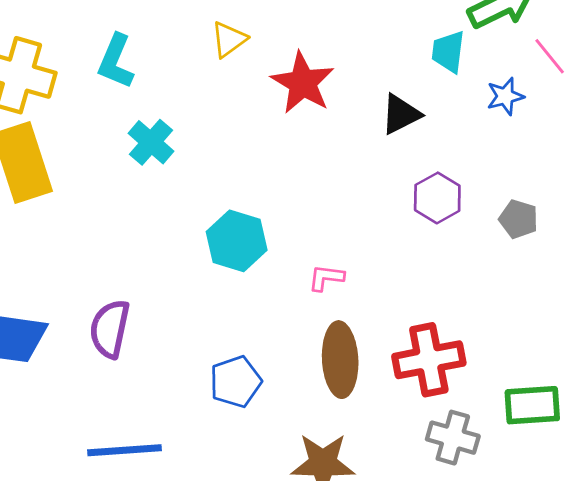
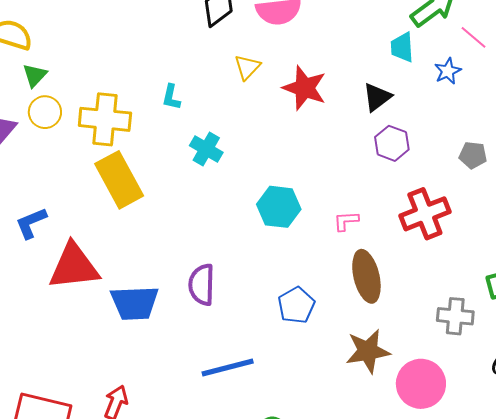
cyan L-shape: (116, 61) -> (171, 97), size x0.7
purple hexagon: (437, 198) -> (392, 143), moved
red cross: (429, 360) -> (425, 214), moved

